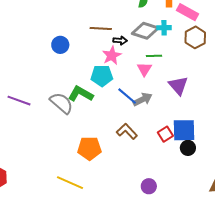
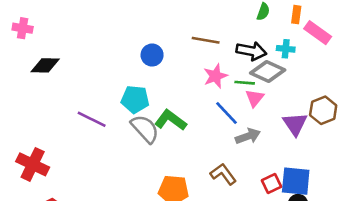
gray diamond: (145, 31) -> (268, 71), moved
brown hexagon: (195, 37) -> (323, 110), moved
black arrow: (120, 40) -> (251, 51), moved, size x1.6
green line: (154, 56) -> (245, 83), moved
cyan pentagon: (102, 76) -> (135, 99), moved
blue line: (127, 96) -> (226, 113), moved

